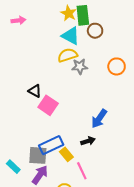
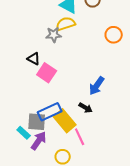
gray star: (80, 66) -> (54, 35), moved
black arrow: (88, 141) -> (86, 108), turned 48
yellow rectangle: (66, 154) -> (65, 121), size x1.6
cyan rectangle: (13, 167) -> (24, 133), moved

